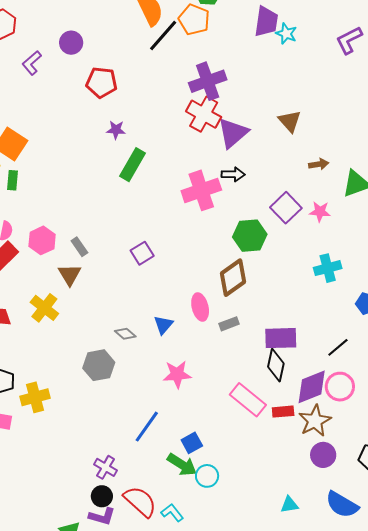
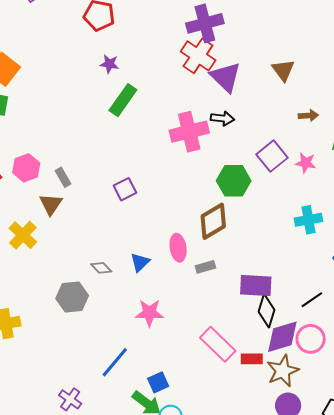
purple triangle: (233, 133) -> (226, 77), turned -40
black diamond: (276, 365) -> (267, 311), moved

